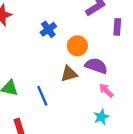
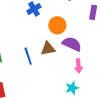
pink arrow: (106, 90) -> (78, 66), turned -144
blue line: (42, 96) -> (28, 56), moved

